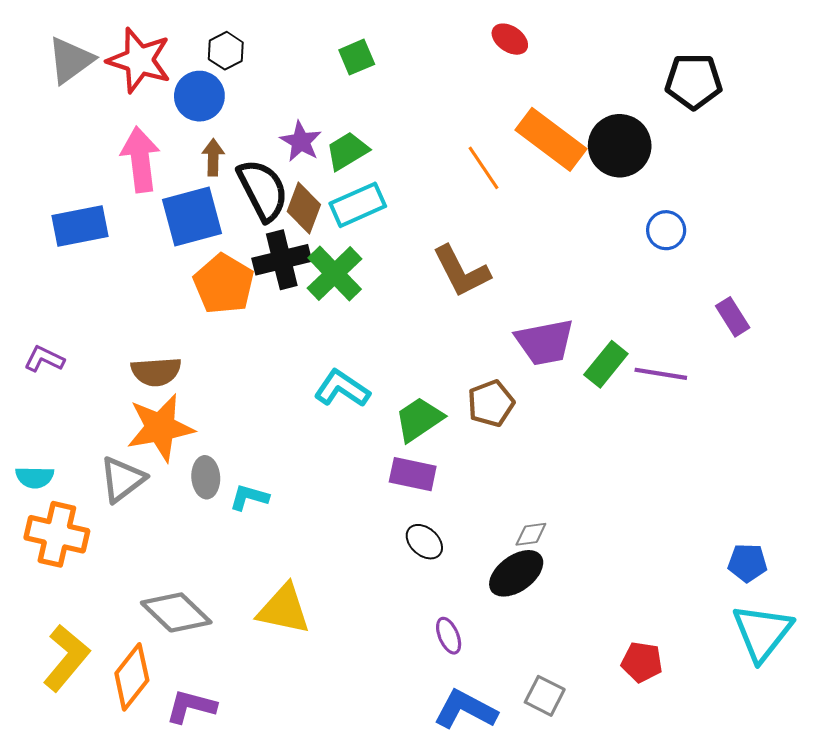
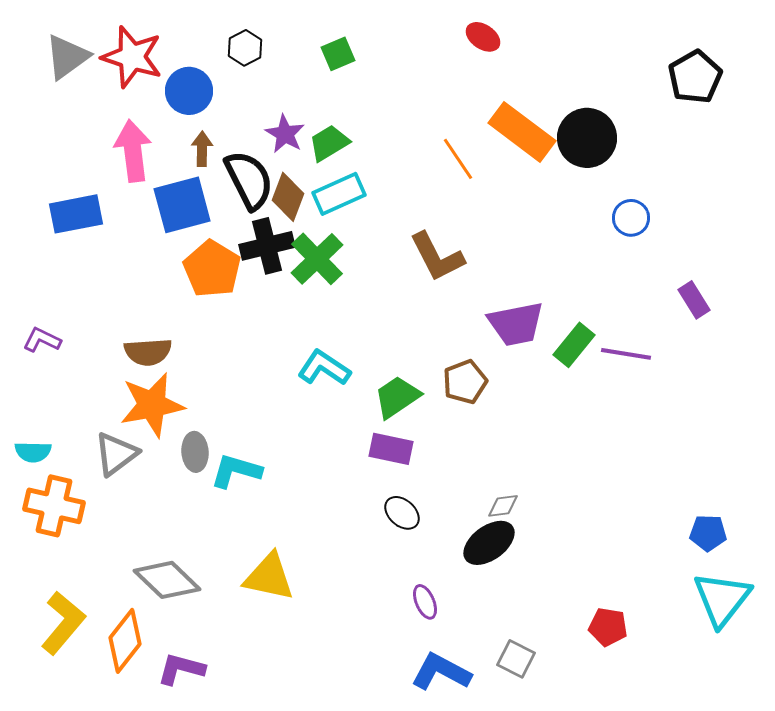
black hexagon: (226, 51) -> (245, 48), moved
black pentagon: (694, 81) -> (695, 77), moved, turned -30
cyan L-shape: (249, 497) -> (236, 471), size x1.4

